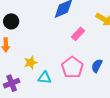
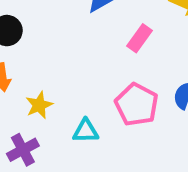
yellow star: (31, 63) -> (39, 105), moved

